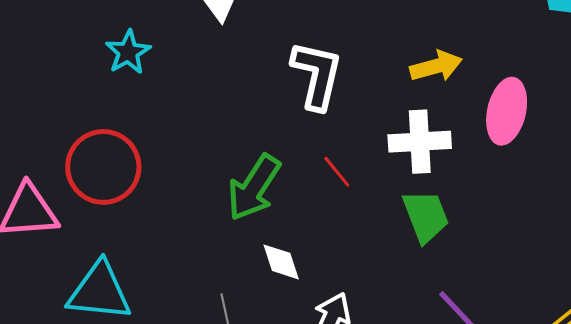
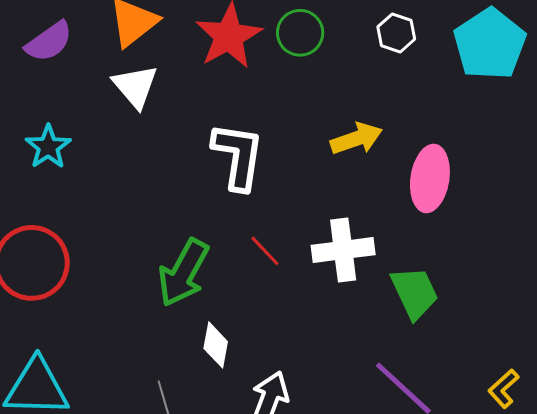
white cross: (420, 142) -> (343, 250), moved
green trapezoid: (426, 216) -> (415, 293), moved
white diamond: (281, 262) -> (216, 345), turned 33

